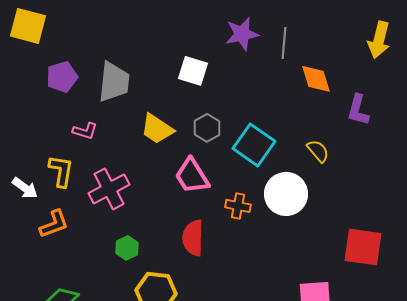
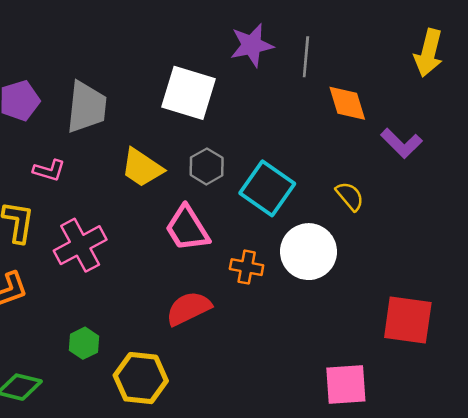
white square: (193, 71) -> (189, 93), size x1.4
purple L-shape: (358, 110) -> (401, 143), turned -60
red semicircle: (193, 238) -> (189, 308), turned 63
green hexagon: (127, 248) -> (84, 343), moved

